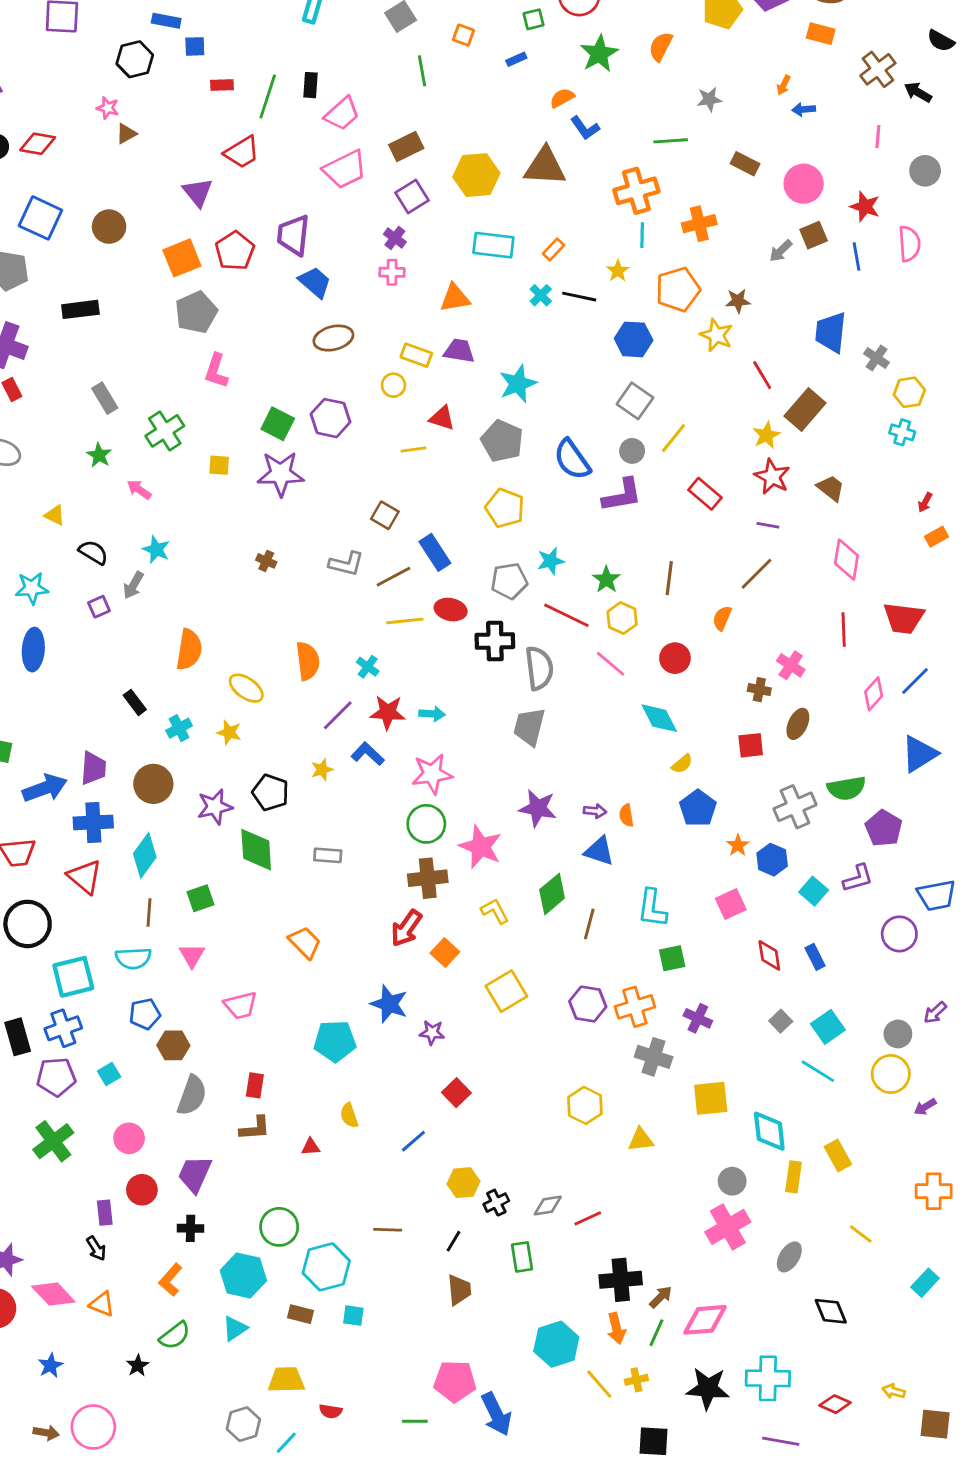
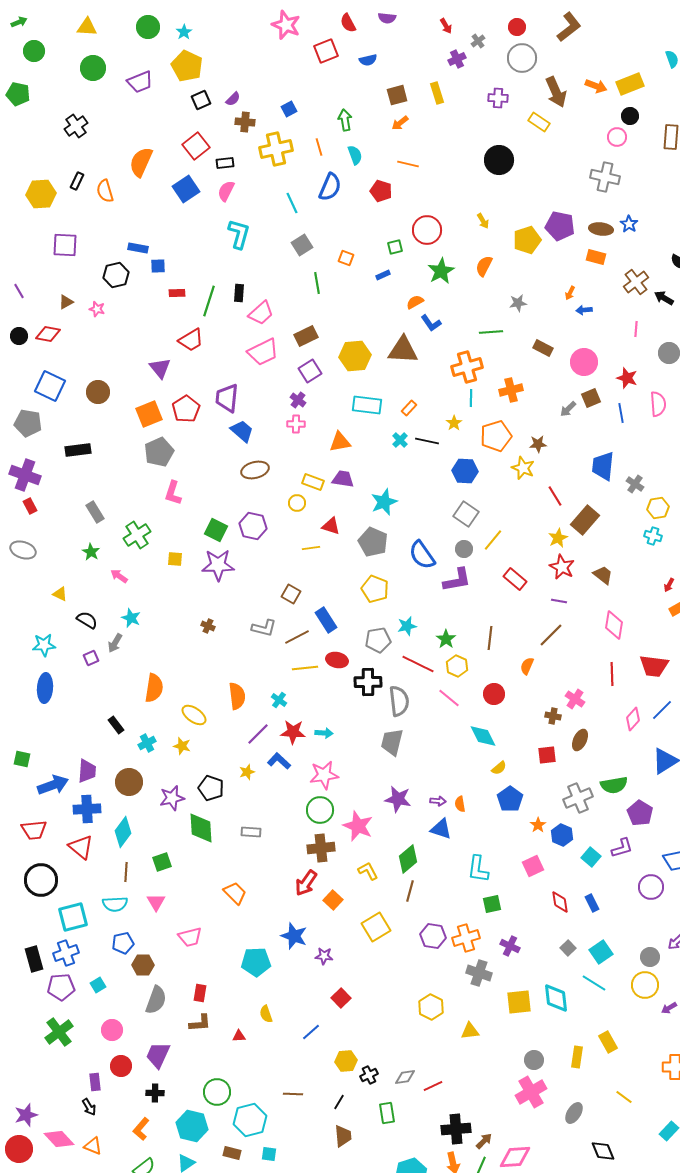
brown triangle: (126, 134) -> (66, 302), moved
brown line: (589, 924) -> (410, 891), moved
cyan diamond: (769, 1131) -> (556, 998), moved

